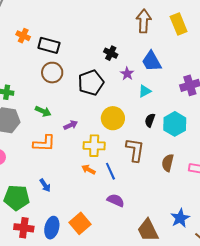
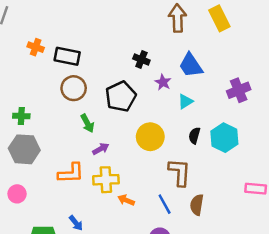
green arrow: (43, 111) -> (87, 123), moved, turned 42
yellow cross: (94, 146) -> (106, 180), moved
brown semicircle: (168, 163) -> (197, 205), moved
blue line: (110, 171) -> (165, 204), moved

